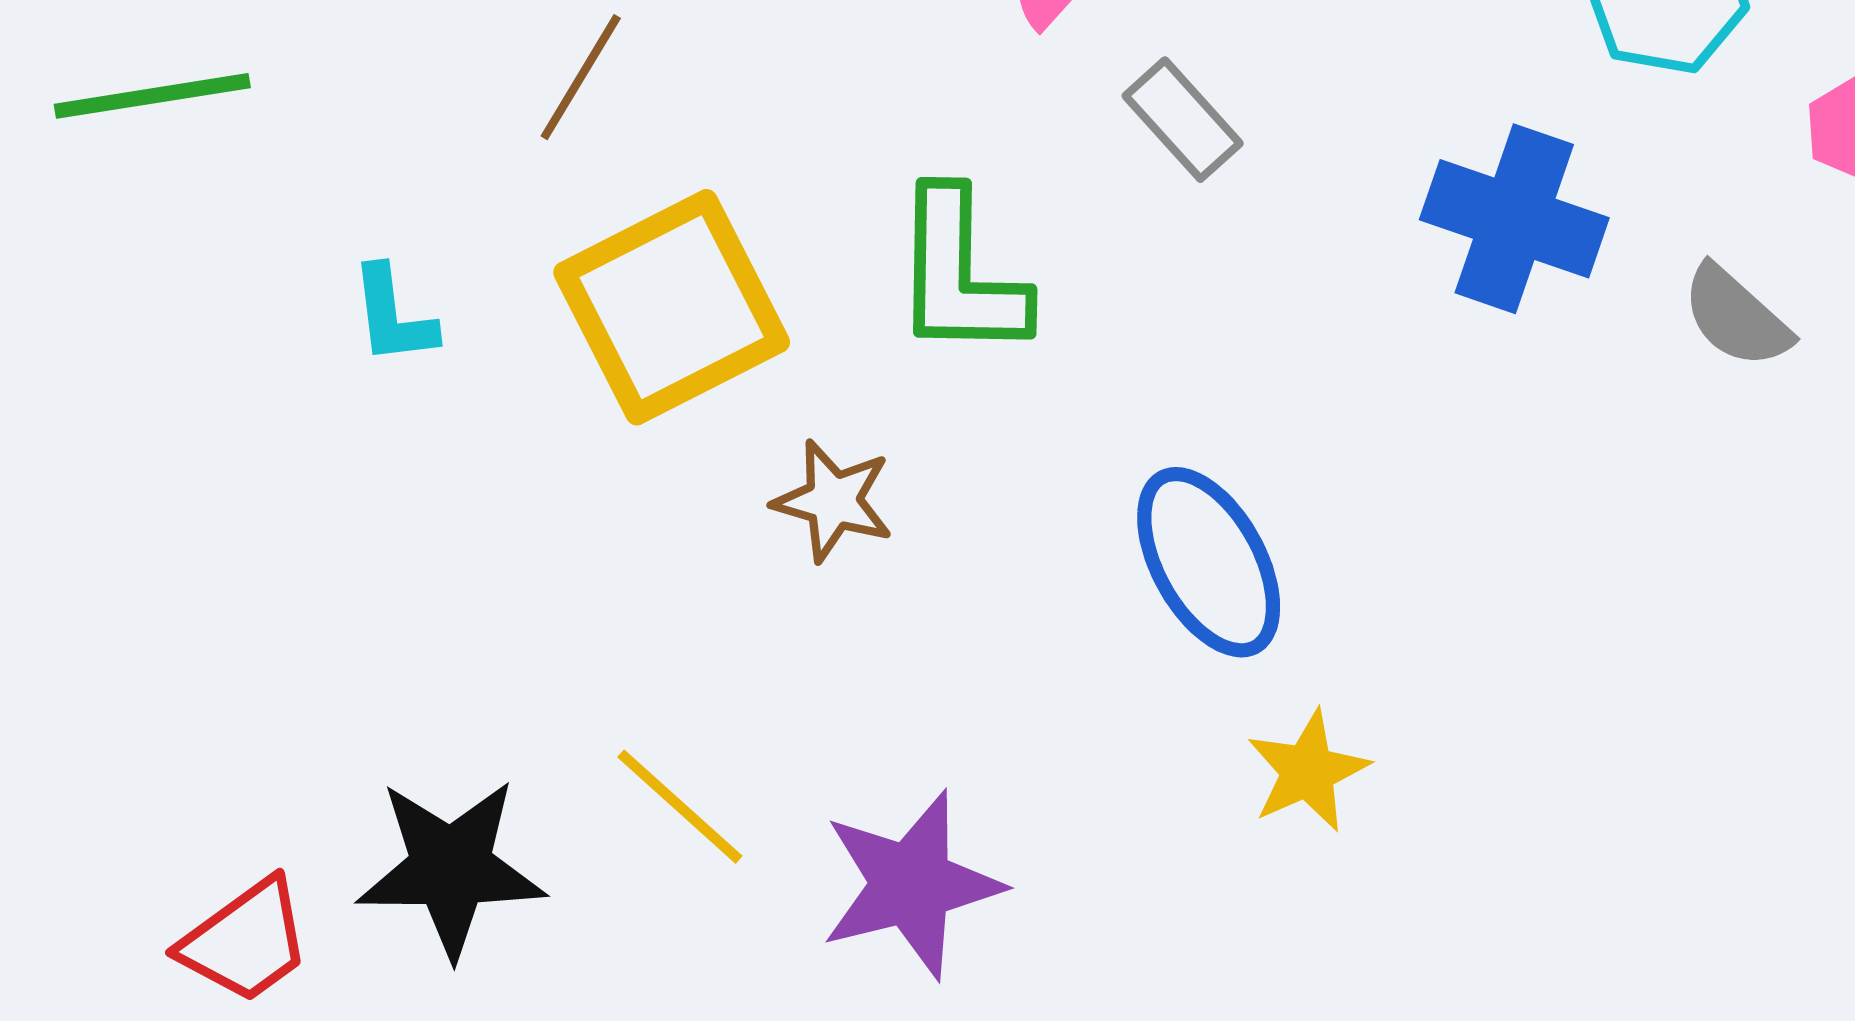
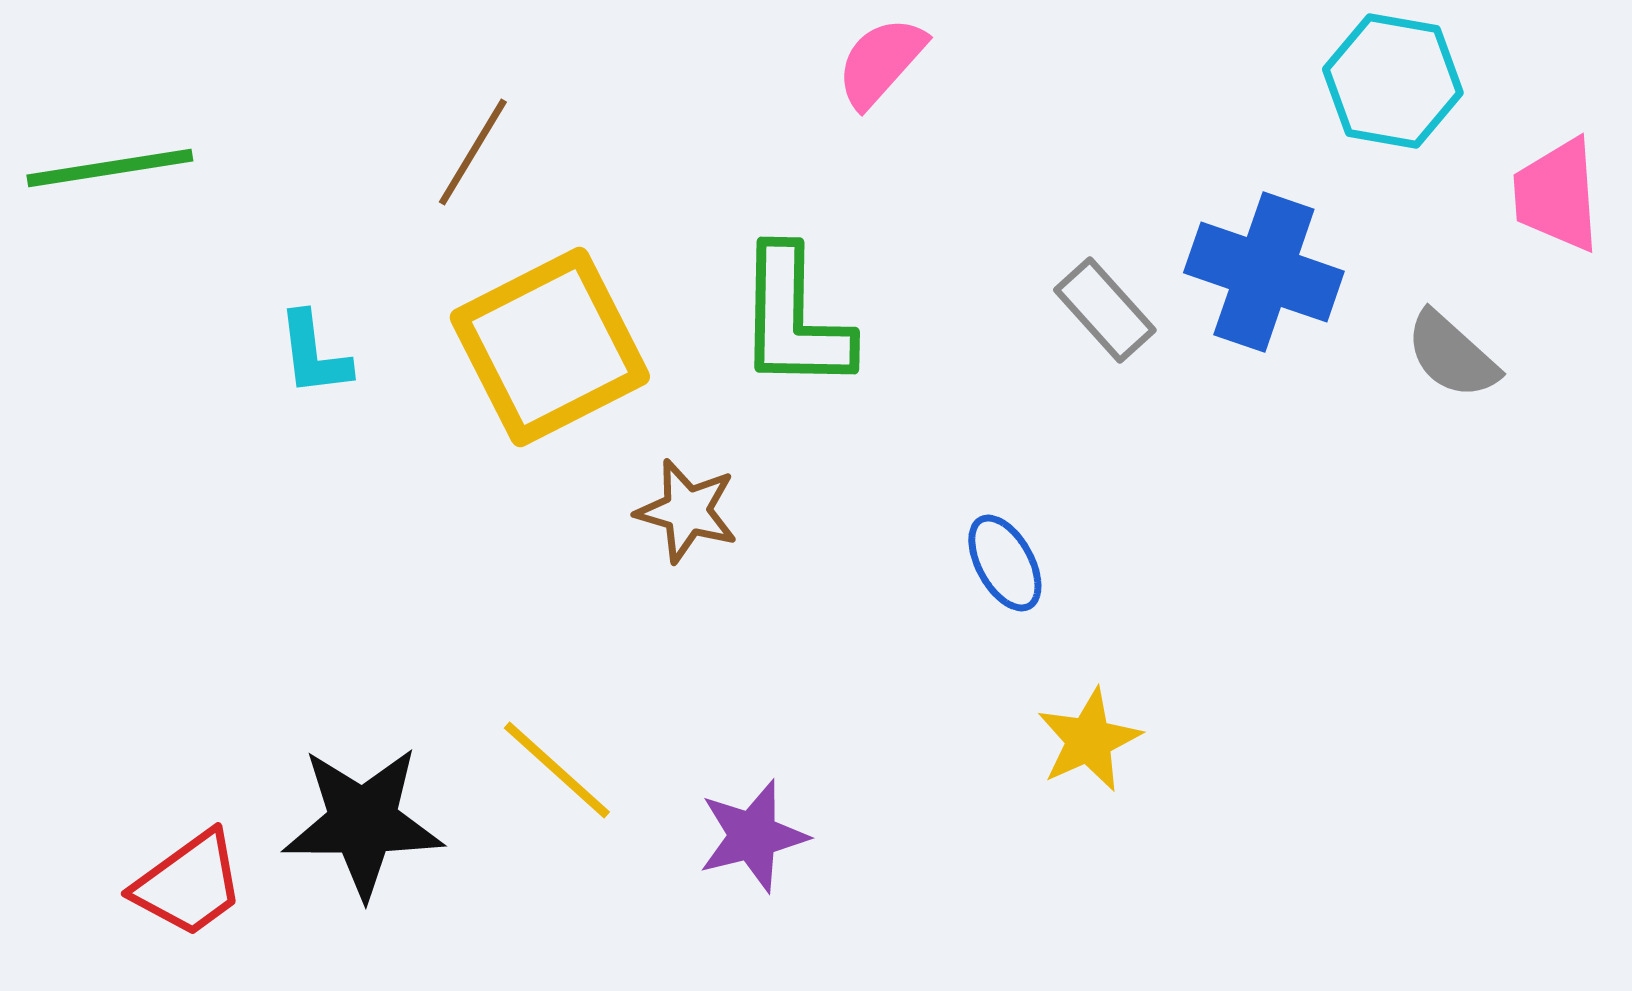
gray rectangle: (1183, 120) -> (1105, 310), moved
blue ellipse: (1209, 562) -> (1005, 563), size x0.6
purple star: (911, 884) -> (753, 836), size x0.7

